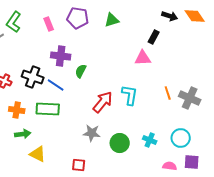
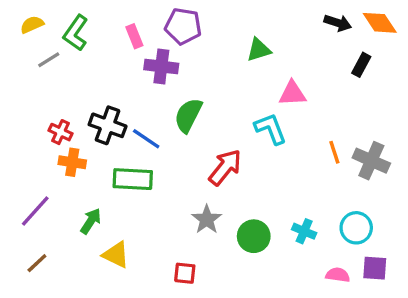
green triangle: (112, 20) -> (259, 50), moved
black rectangle: (154, 37) -> (361, 65), moved
purple cross: (61, 56) -> (161, 67), moved
green semicircle: (81, 71) -> (188, 115), size x1.5
cyan L-shape: (130, 95) -> (271, 129), moved, turned -30
orange cross: (17, 110) -> (72, 162), moved
gray star: (92, 133) -> (207, 219), turned 30
green arrow: (23, 134) -> (91, 221), turned -49

